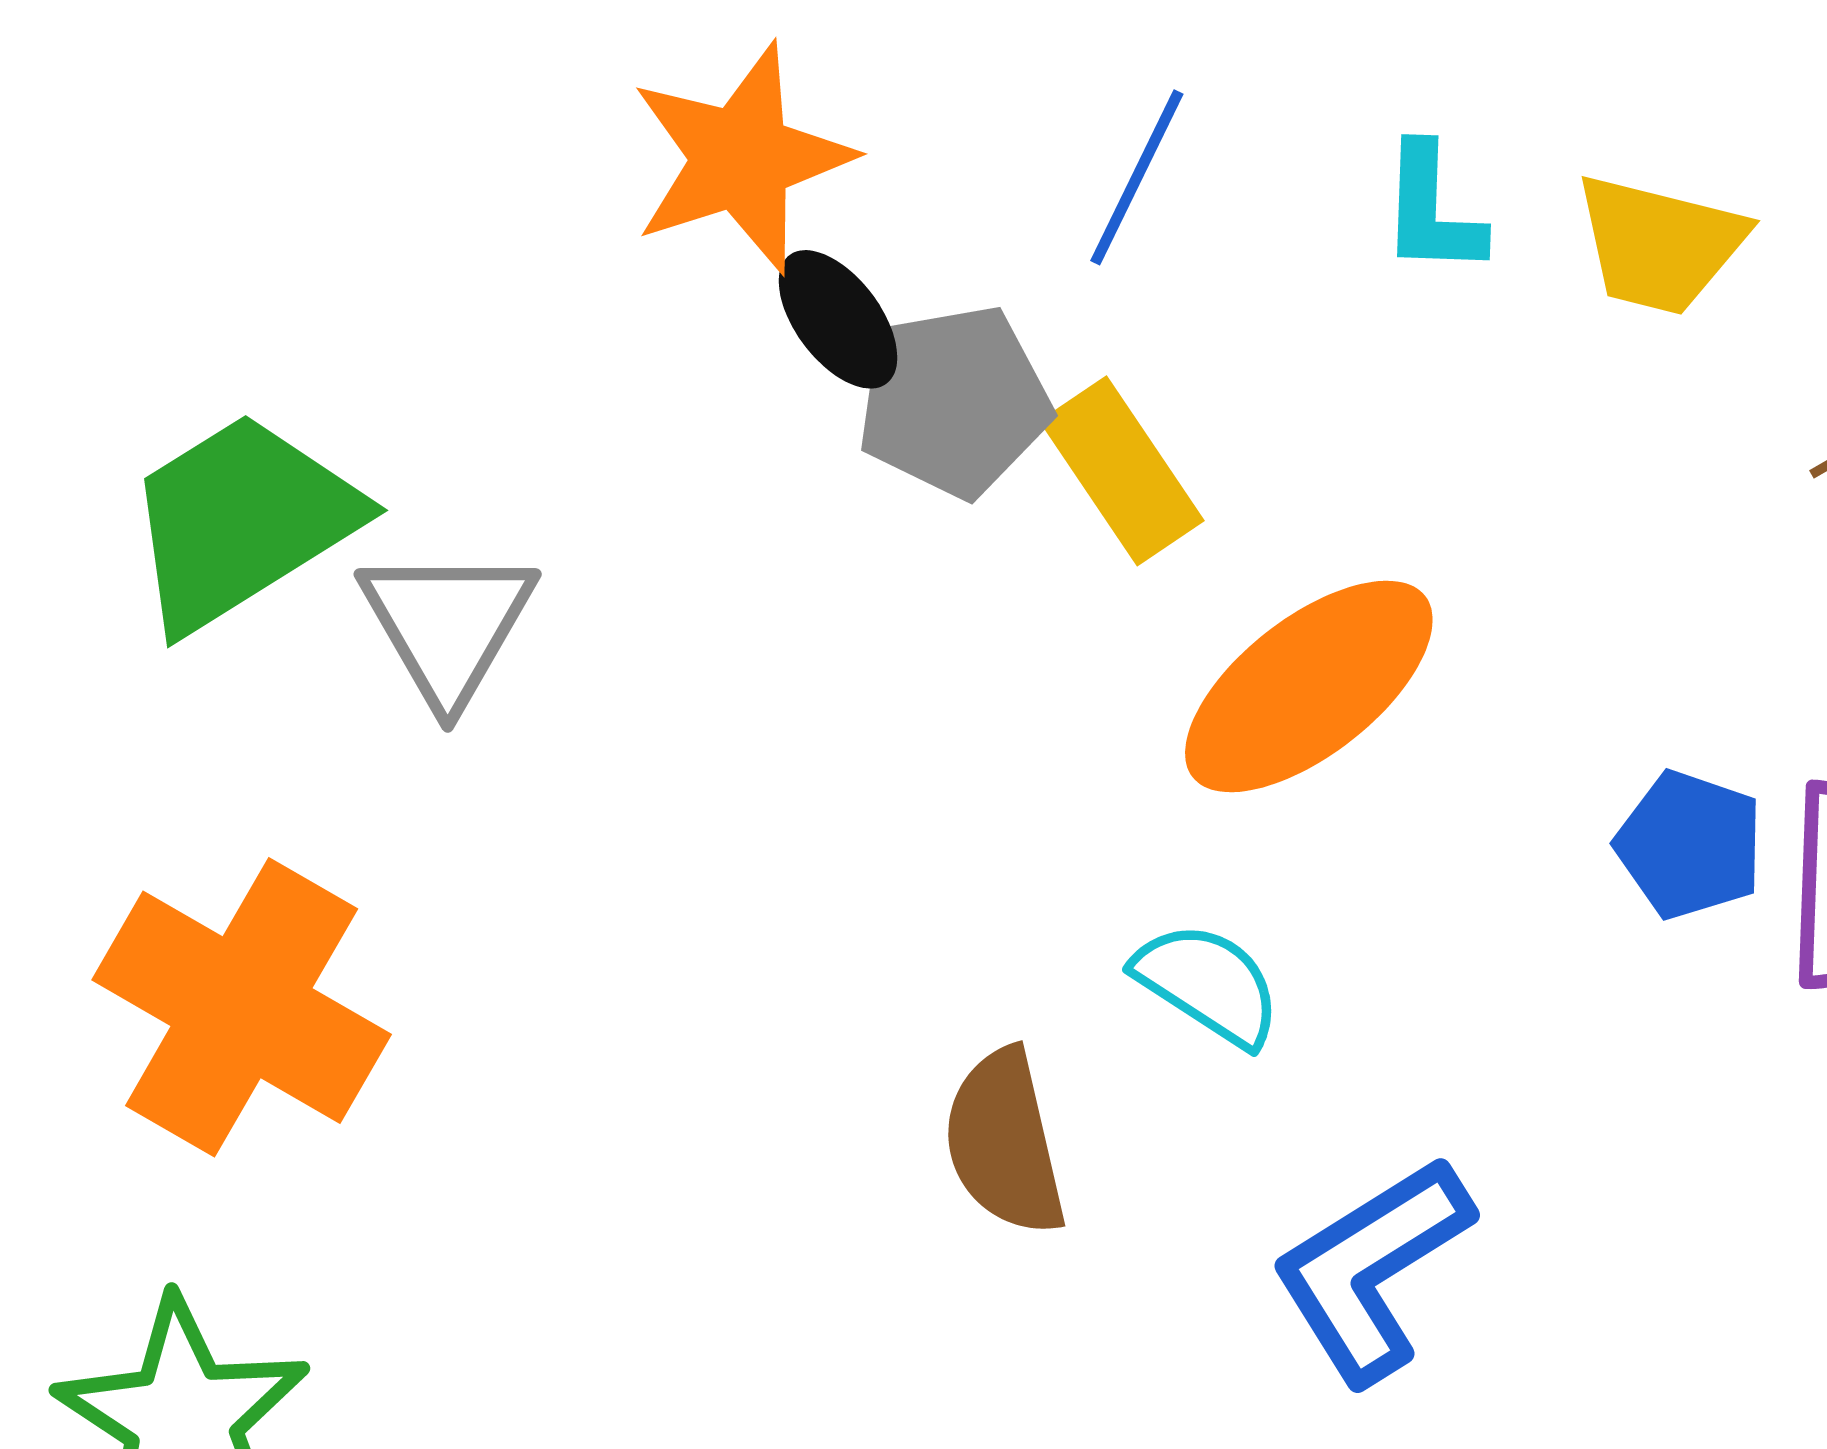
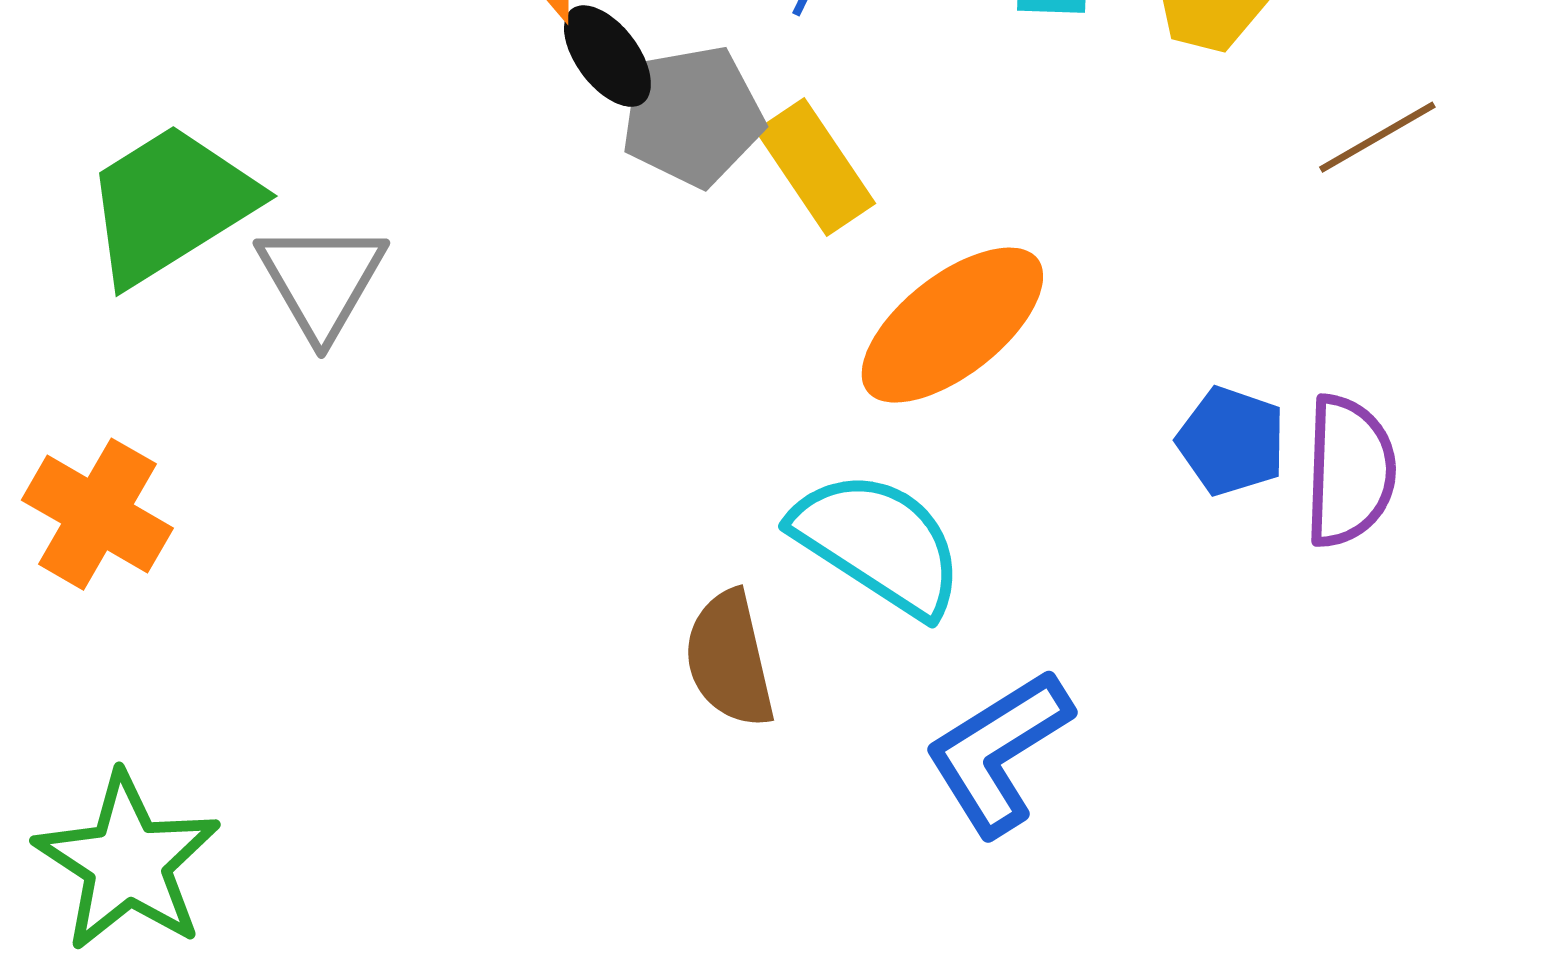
cyan semicircle: (1208, 984) -> (878, 543), size x1.6
orange cross: (242, 1007) -> (97, 514), moved, size x0.7

